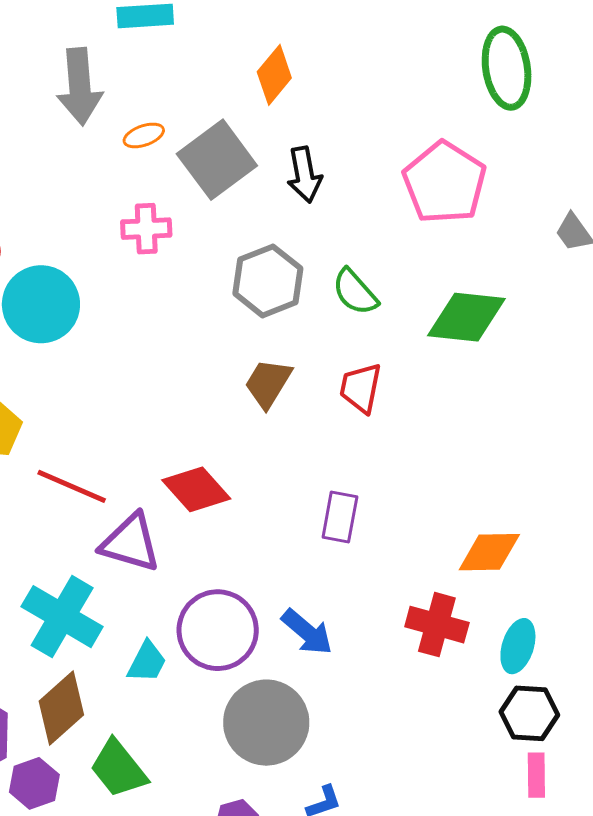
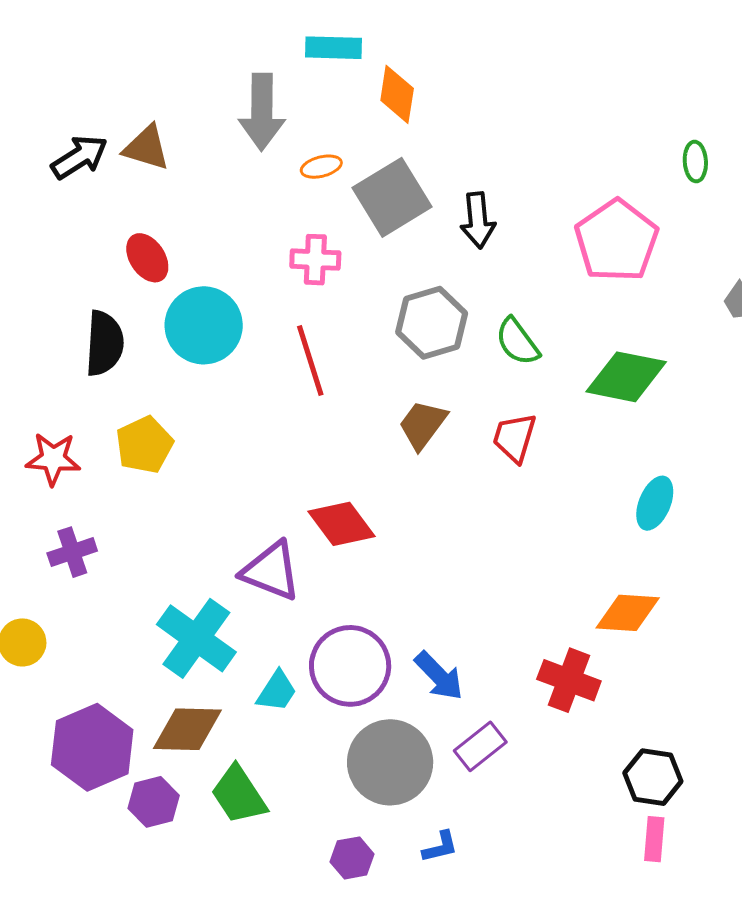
green ellipse: (507, 68) -> (695, 162), moved, size x0.5
orange diamond: (274, 75) -> (397, 94), moved, turned -36
red line: (72, 486) -> (310, 360), moved, turned 44
purple rectangle: (340, 517) -> (480, 746), moved, turned 36
cyan ellipse: (518, 646) -> (655, 503), moved
brown diamond: (61, 708) -> (187, 729), turned 38

